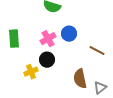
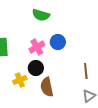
brown line: (97, 51) -> (86, 71), moved, turned 56
brown semicircle: (80, 79) -> (47, 87), moved

